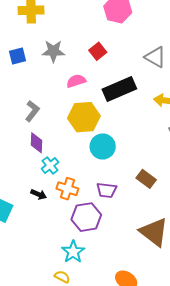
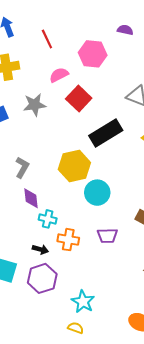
red square: (98, 51) -> (79, 99), size x1.4
pink semicircle: (76, 81) -> (59, 75), moved
cyan cross: (50, 166) -> (48, 219), turned -30
purple hexagon: (86, 217) -> (42, 278), moved

